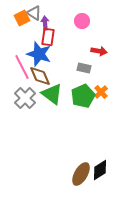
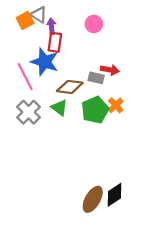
red arrow: (99, 51) -> (110, 70), moved
brown diamond: (40, 76) -> (70, 87), moved, turned -60
green triangle: (52, 94) -> (59, 108), size x0.7

